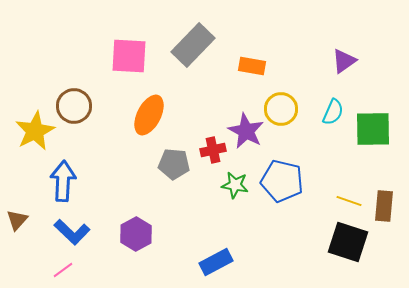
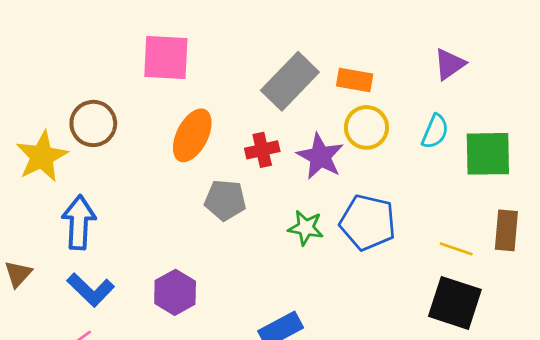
gray rectangle: (193, 45) -> (290, 81), moved
orange rectangle: (252, 66) -> (355, 80), moved
red cross: (213, 150) -> (262, 150), moved
brown rectangle: (384, 206) -> (506, 230), moved

